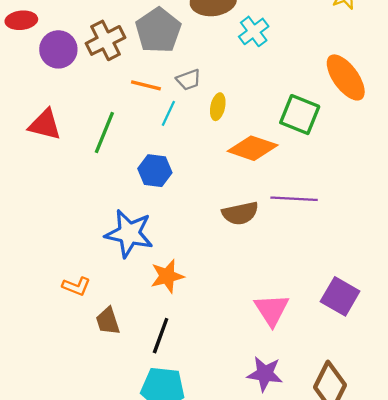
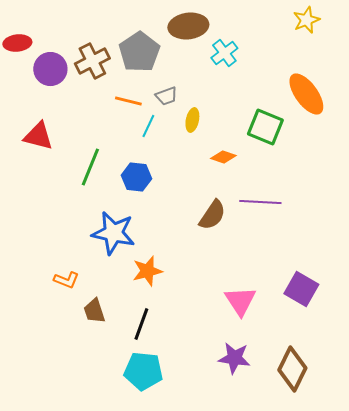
green line: (104, 132) -> (90, 167), moved
orange diamond: (253, 148) -> (223, 157), size x0.6
brown semicircle: (240, 213) -> (212, 215), turned -44

